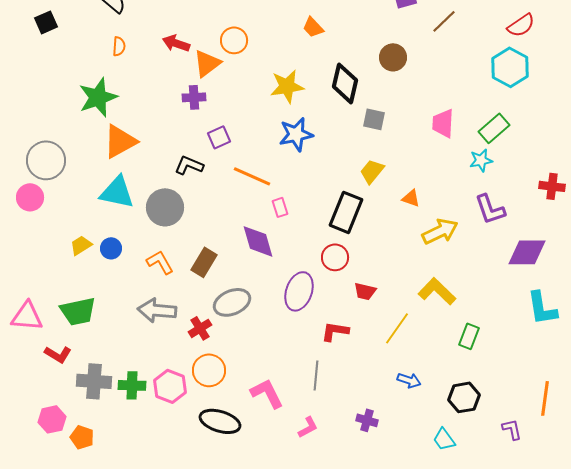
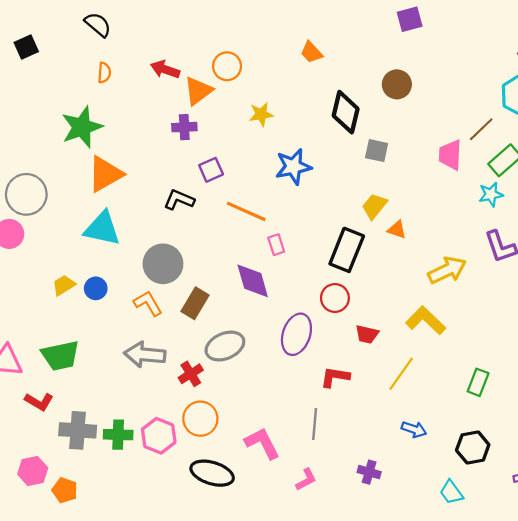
brown line: (444, 21) -> (481, 129), moved
yellow star: (287, 86) -> (261, 114), moved, size x0.7
orange triangle: (411, 198) -> (397, 230), moved
gray circle: (165, 207) -> (163, 264), moved
yellow L-shape: (437, 291) -> (426, 320), moved

